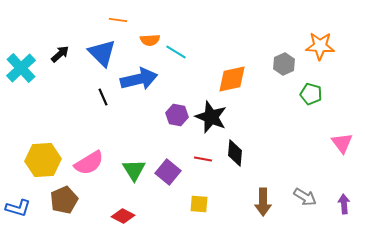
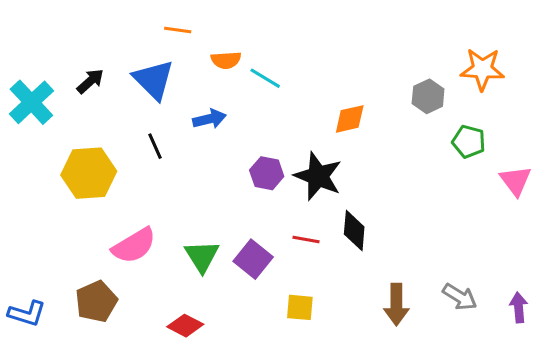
blue arrow: (139, 79) -> (209, 119), size x0.6
orange diamond: (232, 79) -> (350, 119), size x0.7
pink triangle: (342, 143) -> (516, 181), moved
yellow hexagon: (43, 160) -> (89, 173), moved

